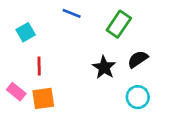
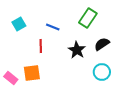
blue line: (72, 13) -> (53, 27), moved
red line: (39, 66) -> (41, 46), moved
pink rectangle: (16, 92) -> (11, 78), moved

